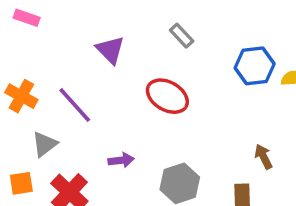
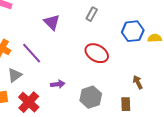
gray rectangle: (182, 36) -> (92, 14), turned 72
red ellipse: (167, 96) -> (97, 53), moved

